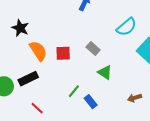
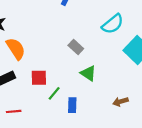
red square: (63, 53) -> (39, 78), moved
blue rectangle: (91, 102) -> (72, 105), turned 40
red line: (37, 108) -> (14, 111), turned -48

